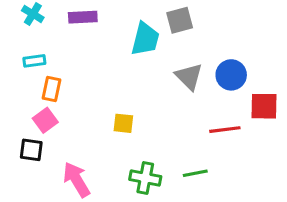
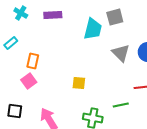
cyan rectangle: (34, 61) -> (11, 43), moved, turned -32
black square: (31, 150) -> (15, 111), moved
green line: (195, 173) -> (121, 105), moved

